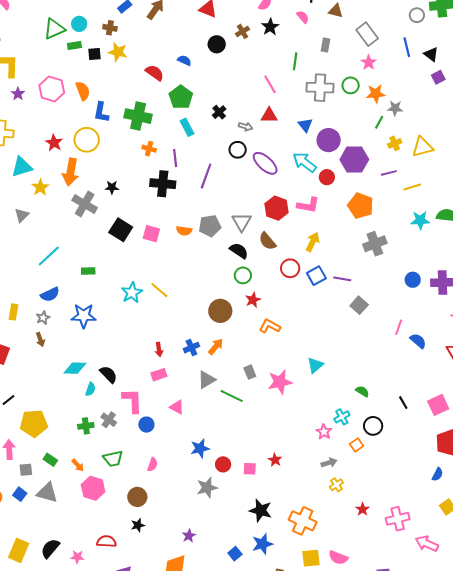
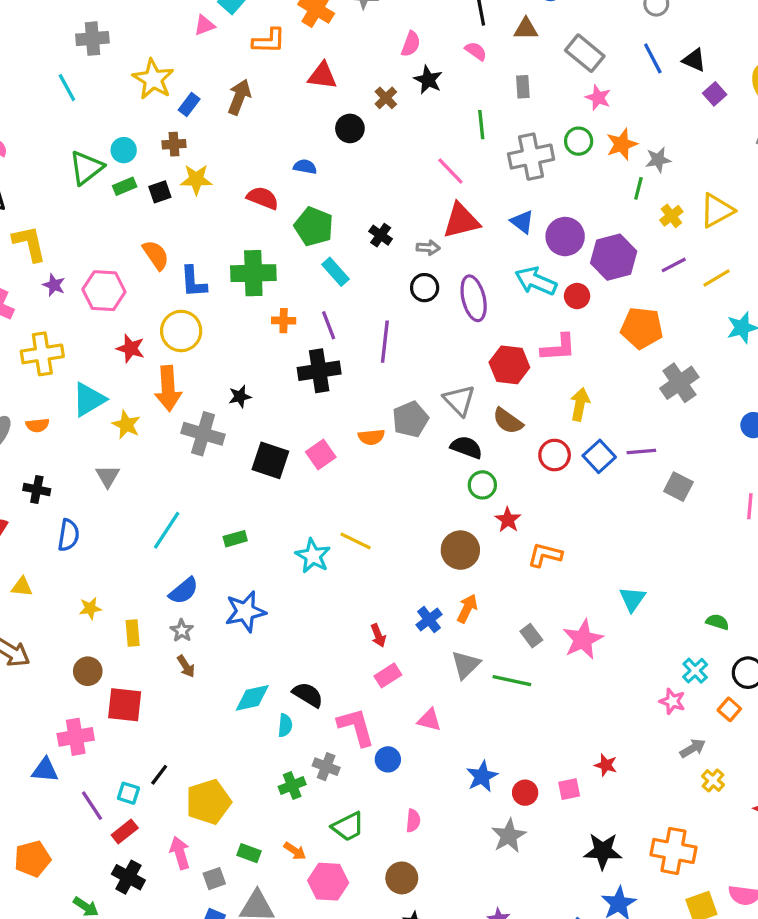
pink hexagon: (52, 89) -> (104, 291), moved
red triangle: (269, 115) -> (461, 221), size x1.4
purple ellipse: (265, 163) -> (474, 298), turned 48
pink square: (151, 234) -> (321, 455), turned -36

